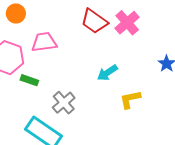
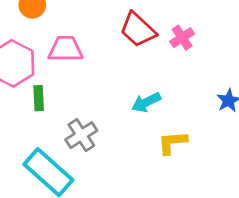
pink cross: (127, 23) -> (182, 38), size x0.7
green rectangle: (29, 80) -> (39, 98), turned 60

